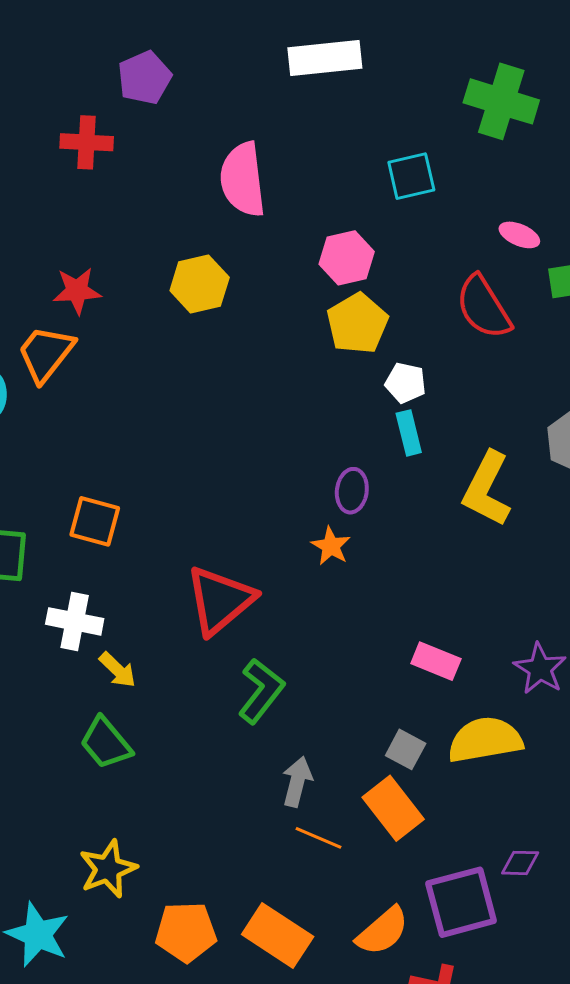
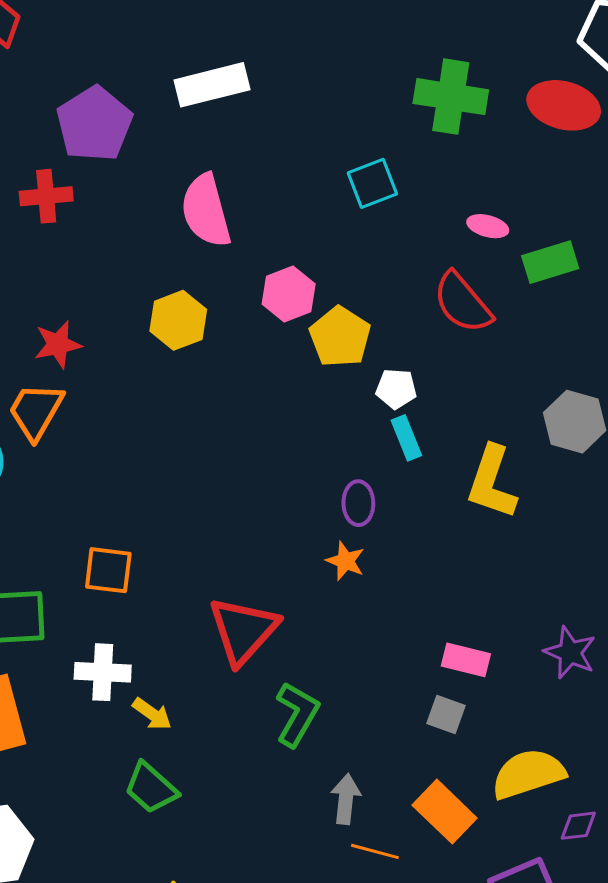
white rectangle: (325, 58) -> (212, 85), moved
purple pentagon: (145, 78) -> (94, 124), size x1.4
pink hexagon: (347, 258) -> (289, 294), moved
yellow semicircle: (485, 740) -> (528, 774), moved
gray square: (406, 749) -> (446, 715), moved
purple diamond: (520, 863) -> (578, 826), moved

